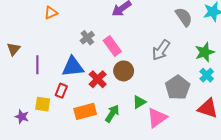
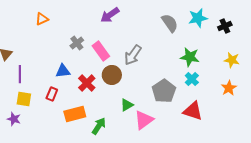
gray arrow: (161, 50) -> (133, 55), moved
green star: (205, 52) -> (190, 57), turned 30
purple line: (37, 65) -> (20, 74), moved
blue triangle: (73, 67) -> (63, 71), size x0.7
yellow square: (43, 104) -> (24, 99), moved
green arrow: (112, 113) -> (99, 126), moved

